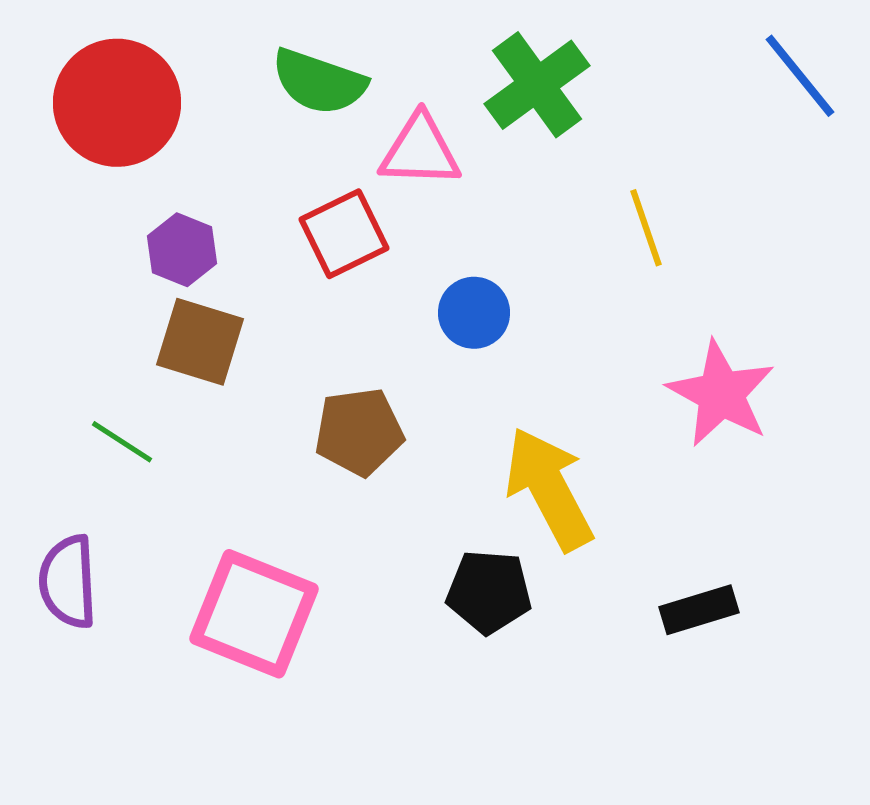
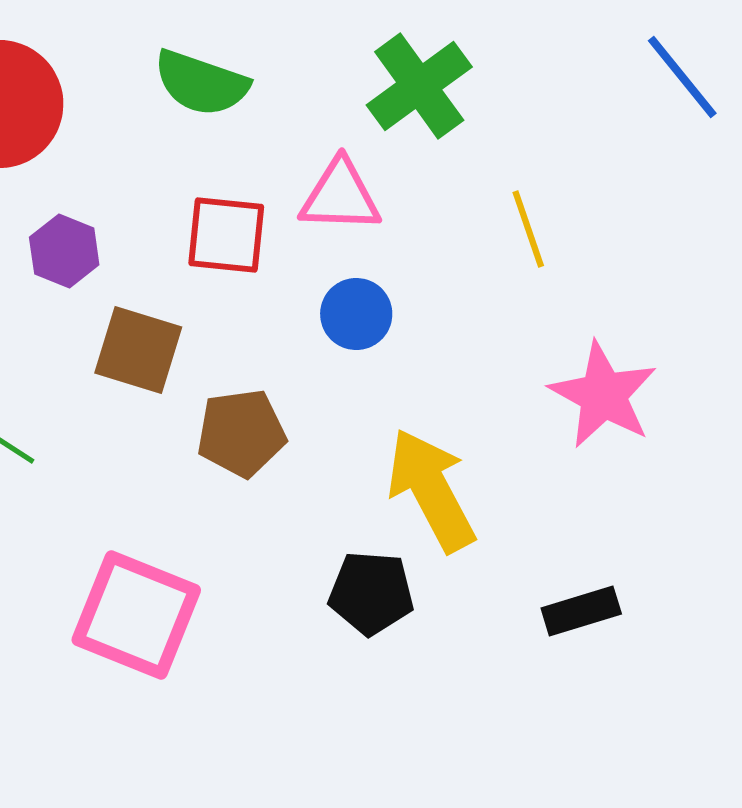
pink triangle: (420, 151) -> (340, 196), moved
red square: (344, 234) -> (226, 235), turned 32
brown square: (200, 342) -> (138, 350), moved

